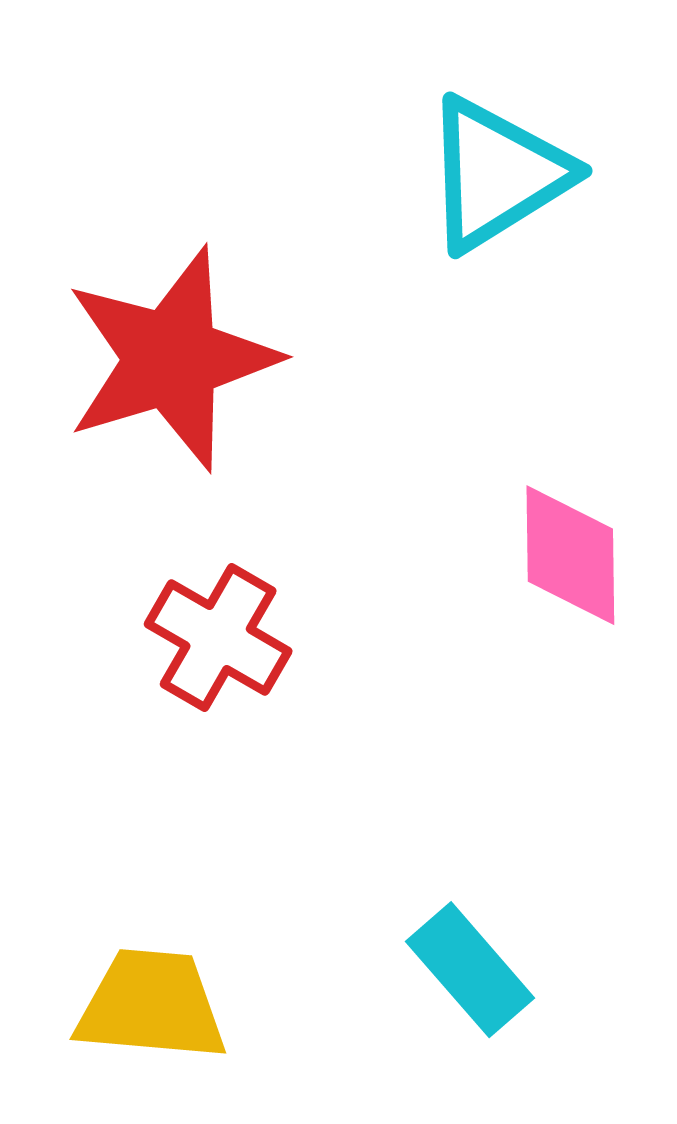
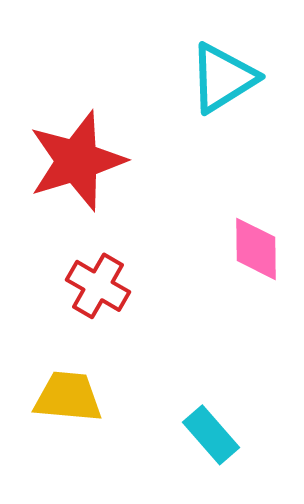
yellow trapezoid: (151, 1005) -> (68, 397), moved

